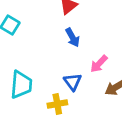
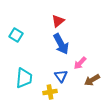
blue arrow: (73, 37) -> (61, 44), size x1.5

